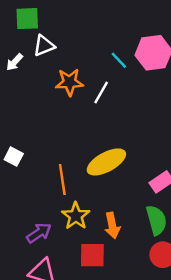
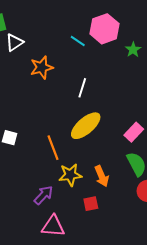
white line: (101, 92) -> (82, 88), moved
yellow star: (76, 216) -> (70, 175), turned -30
red square: (92, 255) -> (91, 204), size x0.7

